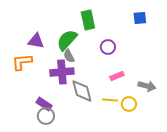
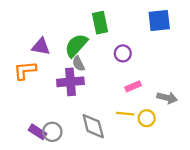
blue square: (140, 18) -> (159, 20), size x1.5
gray diamond: (82, 91) -> (93, 126), moved
purple rectangle: (44, 104) -> (38, 132), moved

